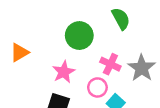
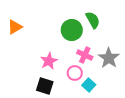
green circle: (79, 36) -> (72, 30), moved
orange triangle: (19, 52) -> (15, 27), moved

